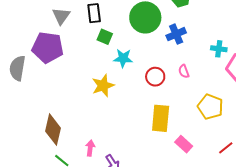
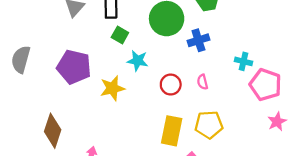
purple pentagon: (48, 47) -> (74, 67), moved
yellow pentagon: (210, 107) -> (209, 125), moved, turned -30

